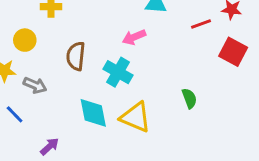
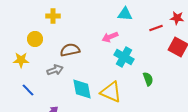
brown semicircle: (76, 56) -> (70, 50), turned 72
cyan cross: (118, 72) -> (124, 57), moved
gray arrow: (35, 85) -> (55, 70), moved, turned -42

